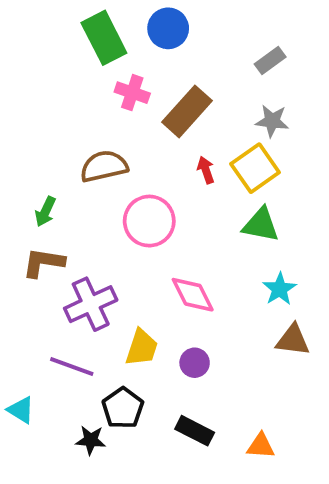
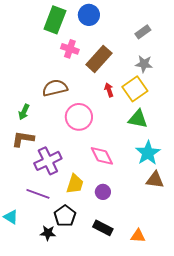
green rectangle: (104, 38) -> (55, 20), turned 48
cyan star: (280, 289) -> (148, 153), size x1.4

